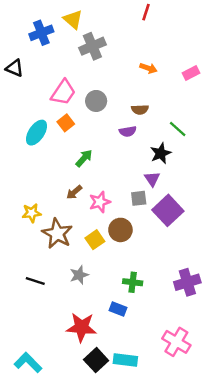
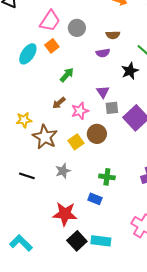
purple triangle: (152, 179) -> (103, 92), moved

